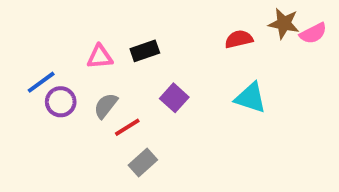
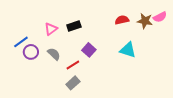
brown star: (284, 23) -> (145, 21), moved
pink triangle: (100, 57) -> (51, 29), turned -32
gray semicircle: (106, 106) -> (54, 54), turned 96
red line: (127, 127) -> (73, 65), moved

